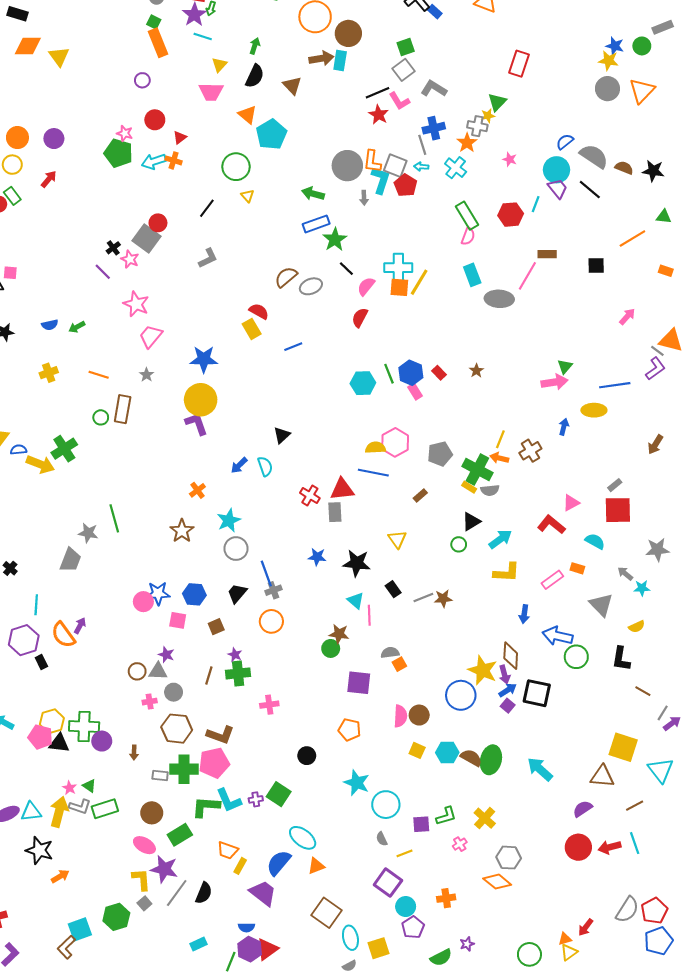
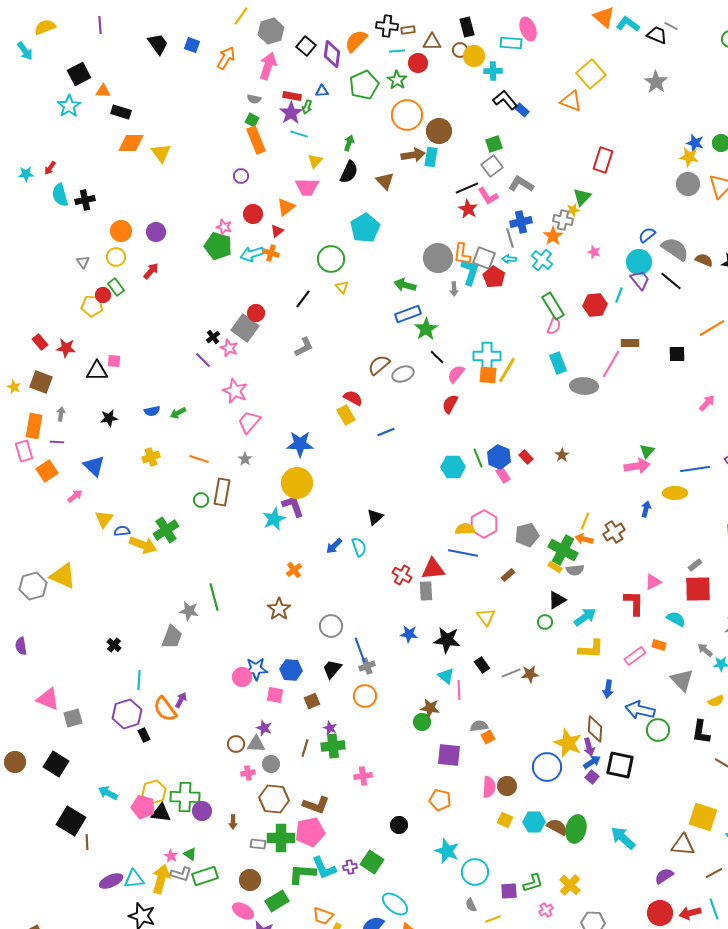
orange triangle: (247, 115) -> (286, 207), moved, turned 42
cyan star: (229, 520) -> (274, 519), moved
red L-shape: (551, 525) -> (634, 603), turned 52

